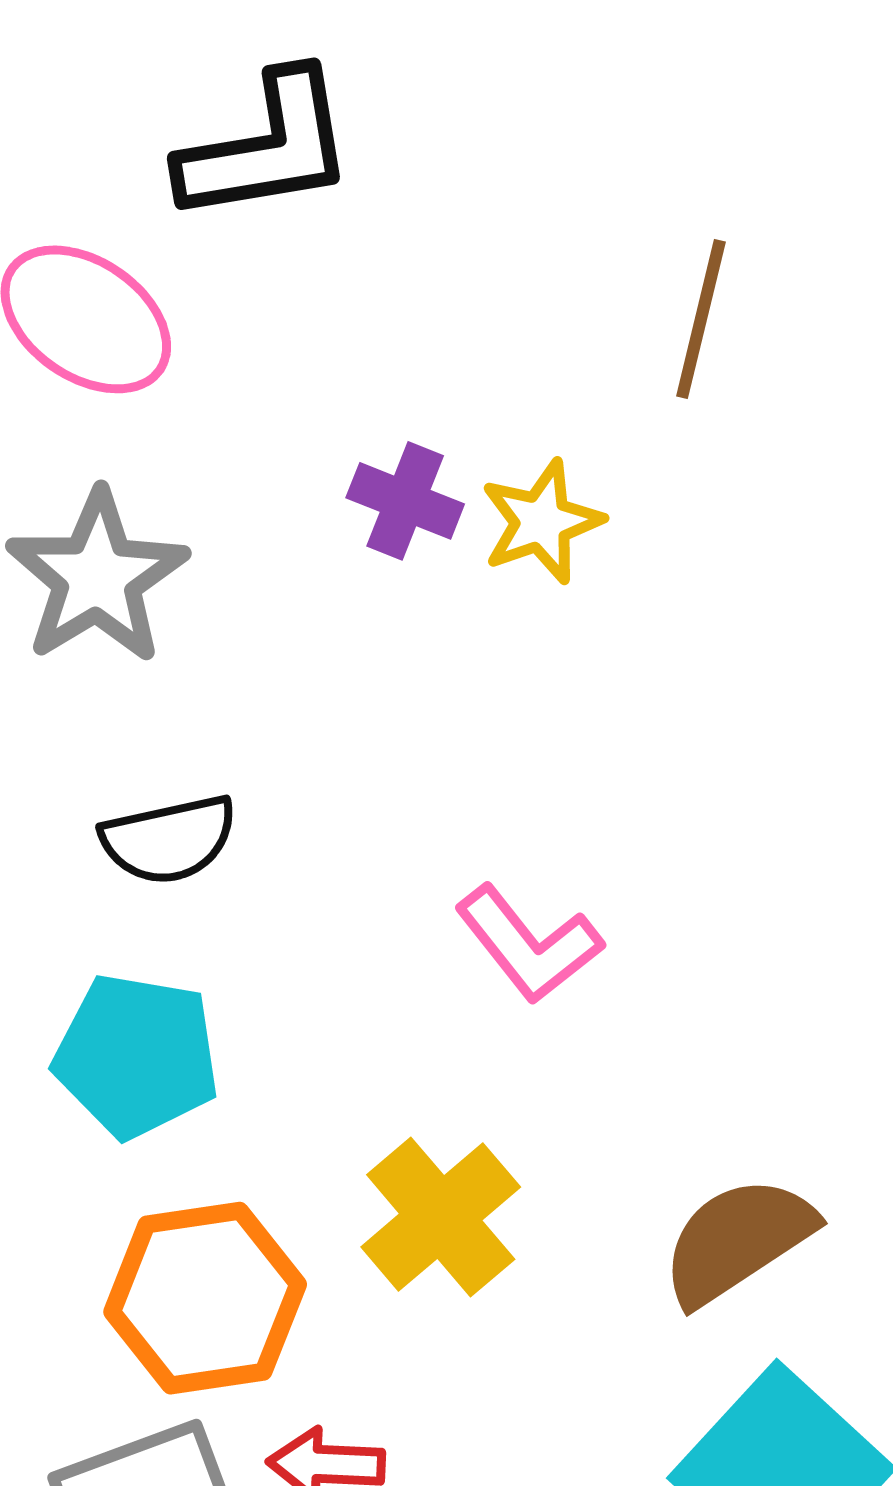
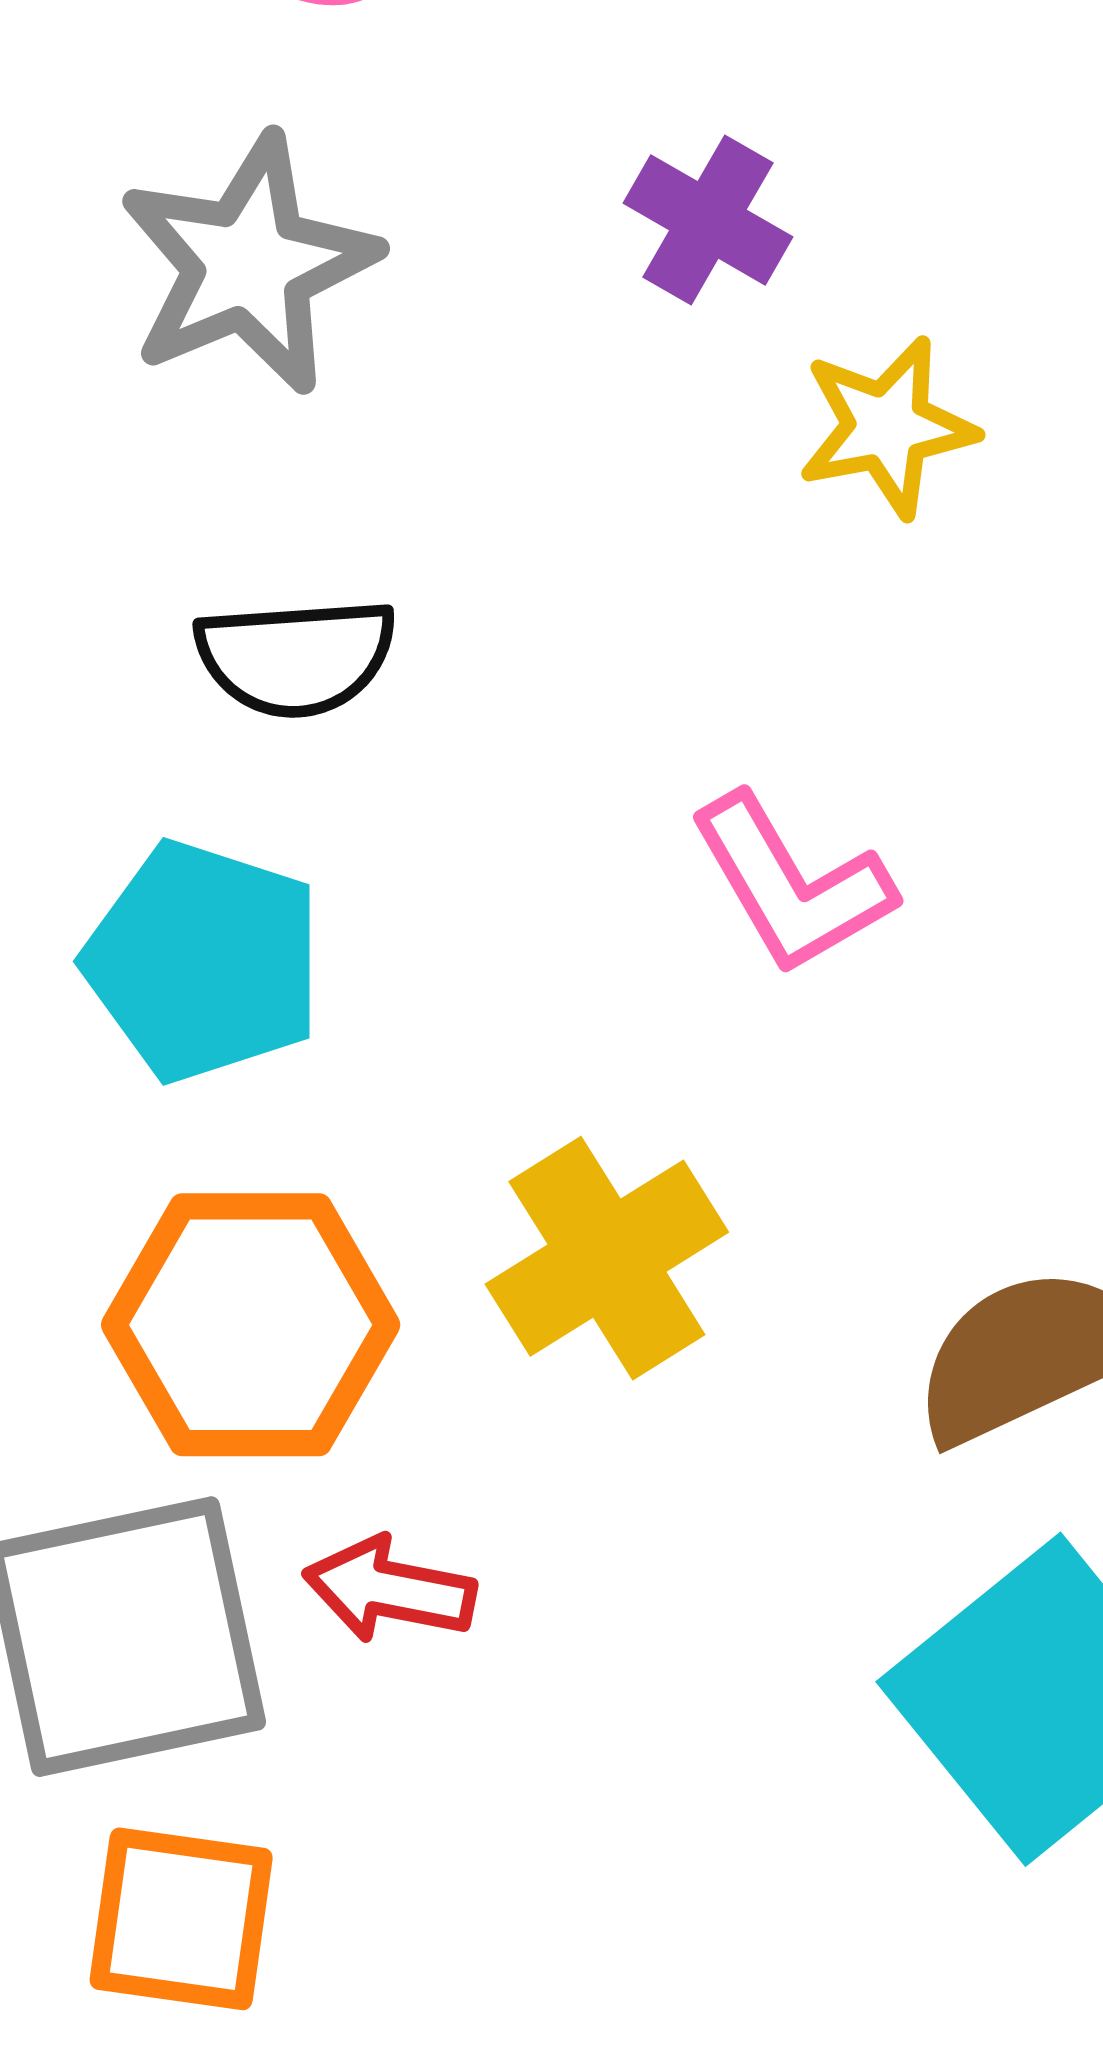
yellow star: (542, 522) -> (887, 427), moved

